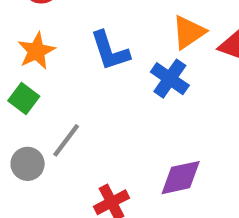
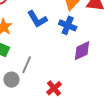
purple diamond: (181, 178) -> (82, 51), moved

